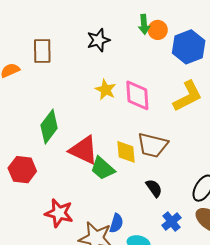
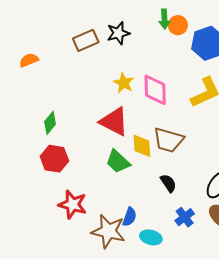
brown rectangle: (42, 51) -> (86, 40), moved, turned 65
green diamond: (49, 127) -> (50, 123), moved, size x0.7
red triangle: (84, 150) -> (114, 122), moved
red hexagon: (22, 170) -> (54, 159), moved

